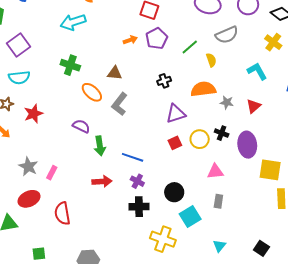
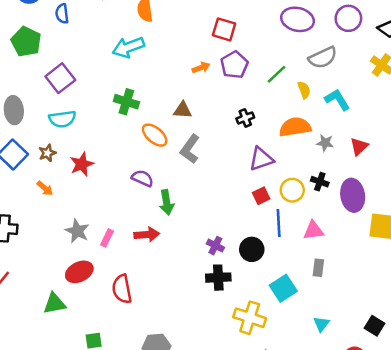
cyan L-shape: (257, 71) -> (337, 100), moved
blue line: (133, 157) -> (279, 223), moved, turned 70
red arrow: (102, 181) -> (147, 235), moved
black circle: (174, 192) -> (252, 249), moved

